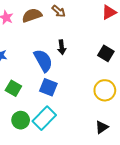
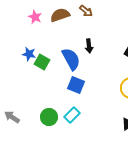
green square: (13, 88) -> (42, 62), moved
cyan rectangle: (44, 118) -> (72, 115), size x0.7

